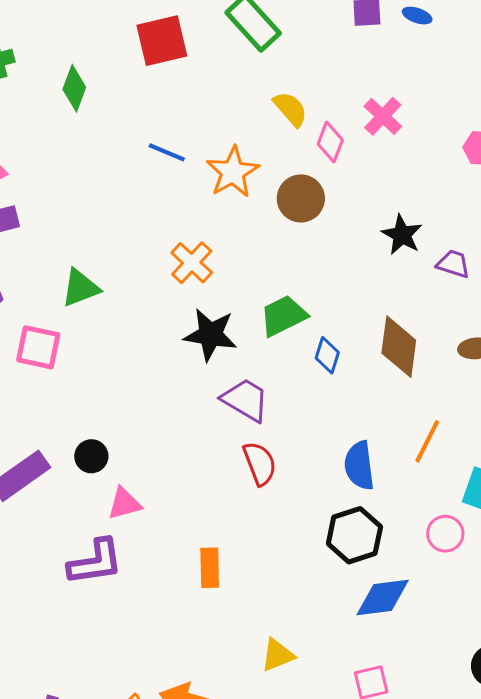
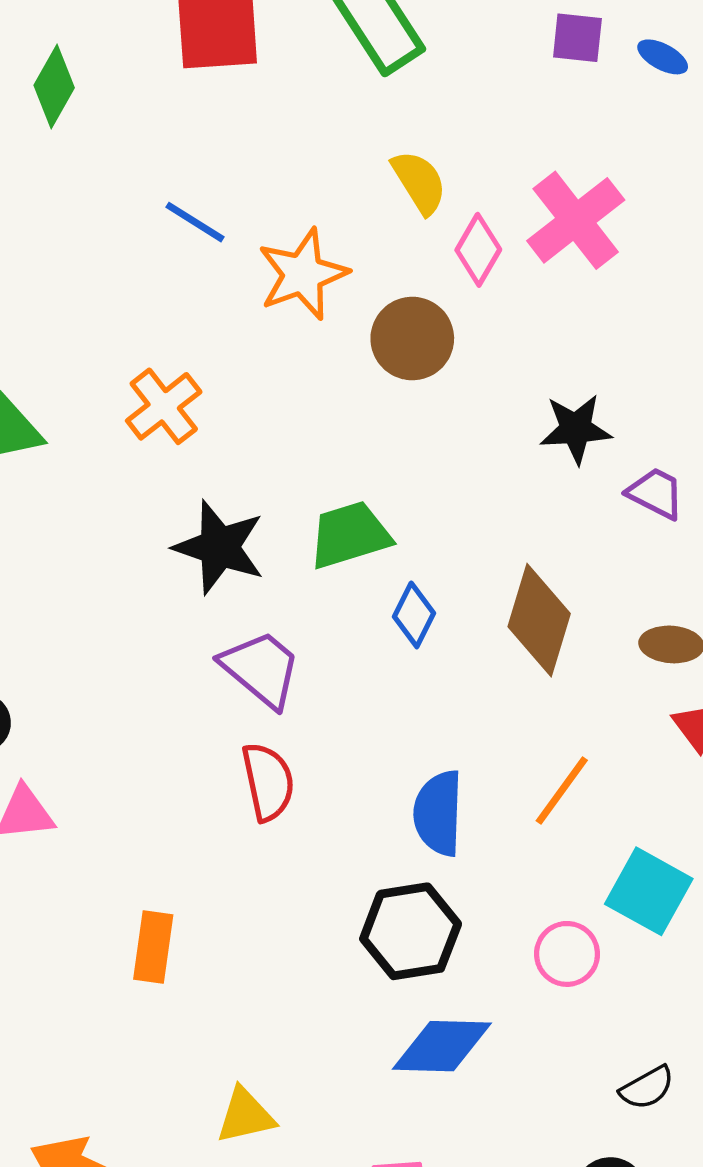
pink cross: (383, 116) -> (576, 220), size x1.4
black star: (402, 235) -> (576, 429), turned 30
orange cross: (192, 263) -> (164, 406), moved

